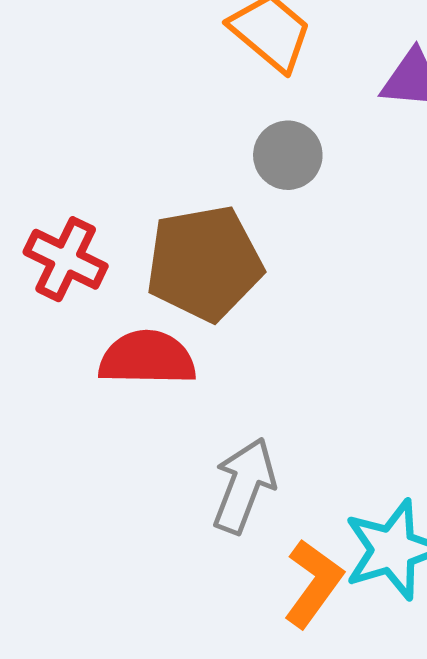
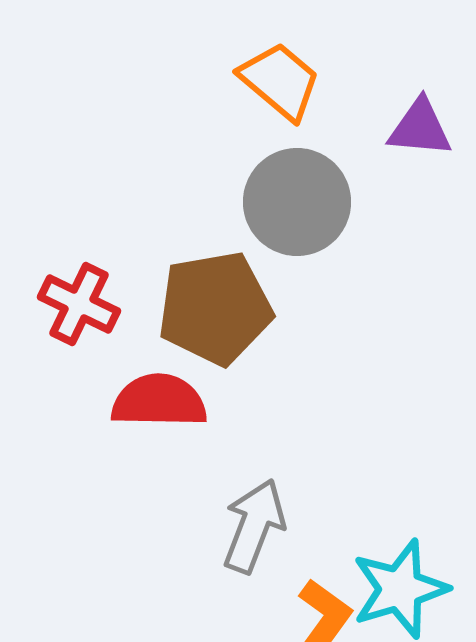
gray circle: (288, 155) -> (297, 202), size x1.6

